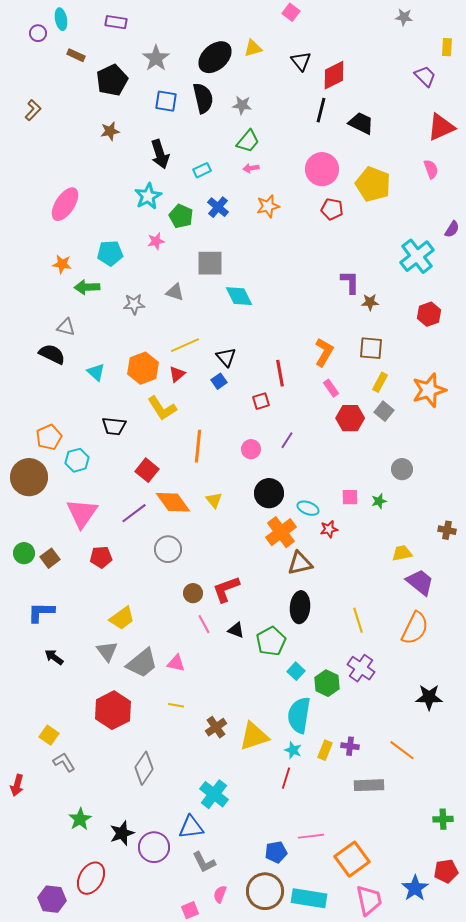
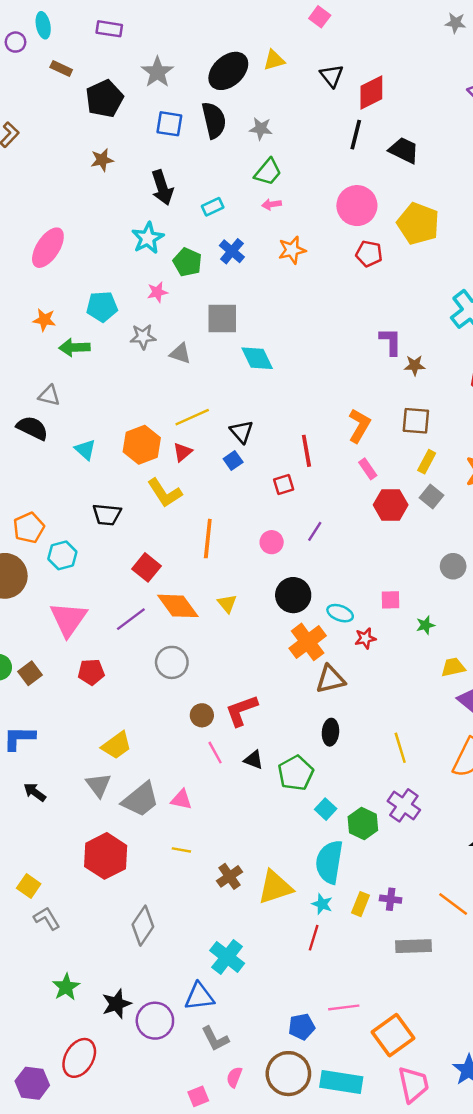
gray star: (134, 304) -> (143, 337), moved
green star: (379, 501) -> (425, 625), moved
black ellipse: (300, 607) -> (330, 732), size x0.7

